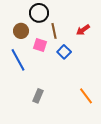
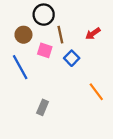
orange line: (86, 96) -> (96, 92), moved

